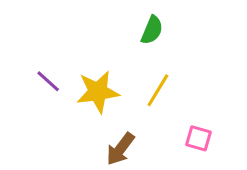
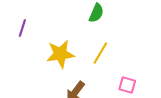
purple line: (48, 81) -> (22, 28), moved, turned 66

